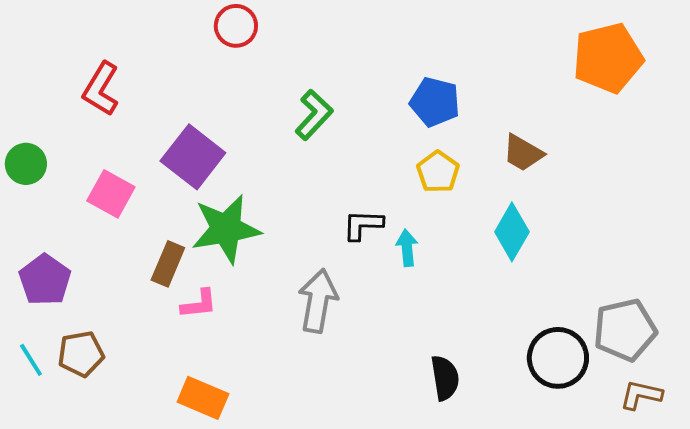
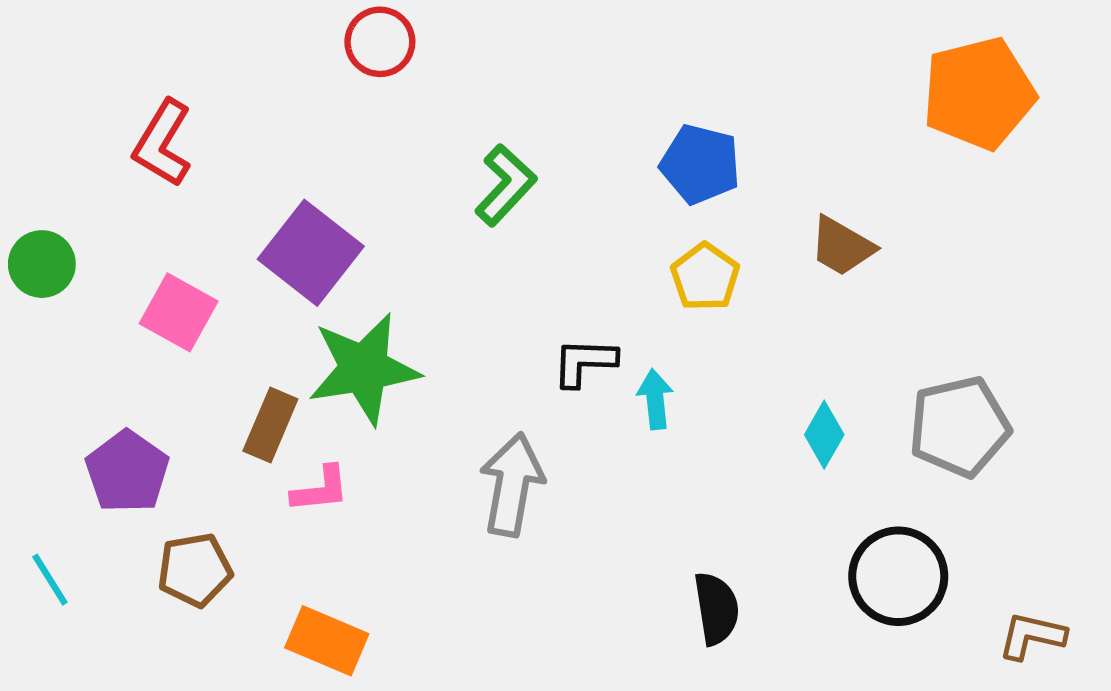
cyan diamond: (512, 232) -> (824, 435), moved, size x0.7
purple pentagon: (45, 280) -> (127, 472), moved
gray pentagon: (625, 330) -> (959, 427), moved
brown pentagon: (81, 354) -> (195, 570), moved

